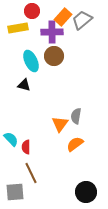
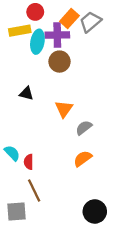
cyan ellipse: (31, 61) -> (37, 42), moved, turned 35
gray semicircle: (76, 116) -> (84, 128), turned 42
orange triangle: (60, 124) -> (64, 109), moved

